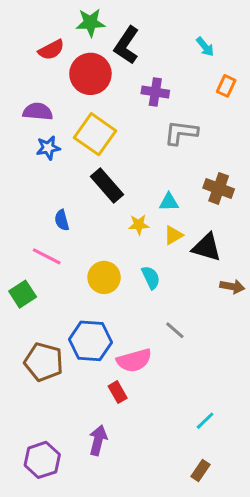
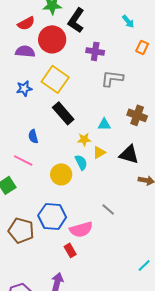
purple semicircle: (38, 112) -> (25, 51), moved
yellow triangle: (173, 235) -> (99, 152), moved
cyan semicircle: (151, 277) -> (81, 162), moved
cyan line: (205, 421) -> (144, 265), moved

